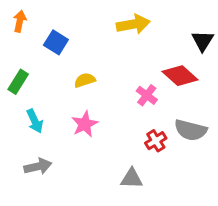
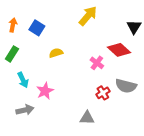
orange arrow: (20, 21) -> (13, 25), moved
yellow arrow: (133, 24) -> (88, 16), turned -40
pink star: (85, 124) -> (45, 91), moved

